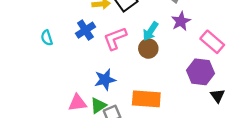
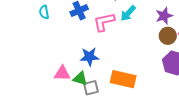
cyan arrow: (150, 31) -> (128, 13), moved
brown circle: (148, 49) -> (168, 36), moved
green triangle: (98, 106) -> (80, 79), turned 42

